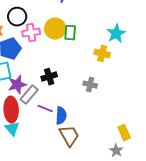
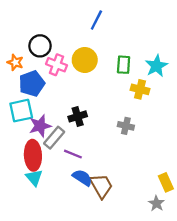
pink cross: (31, 33) -> (56, 65), turned 30
green rectangle: (70, 33) -> (124, 65), moved
blue semicircle: (61, 116) -> (82, 178), moved, turned -60

